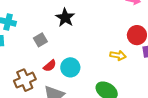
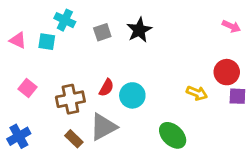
gray square: (40, 40) -> (102, 32), moved
red semicircle: (50, 66) -> (106, 88), turned -32

